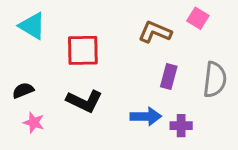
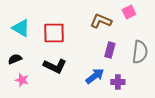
pink square: (198, 18) -> (129, 12), turned 32
cyan triangle: (32, 26) -> (21, 28), moved
blue arrow: (146, 116) -> (95, 76), turned -36

